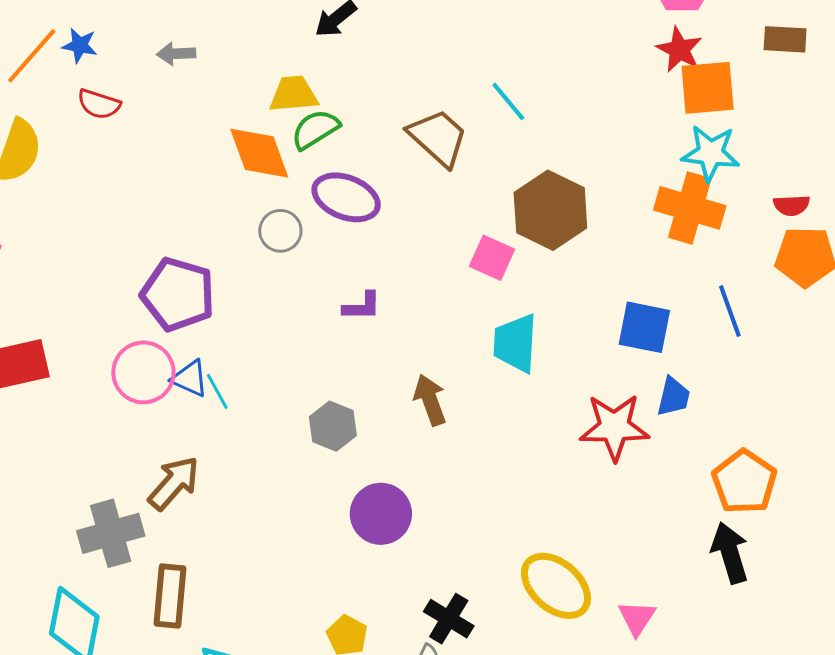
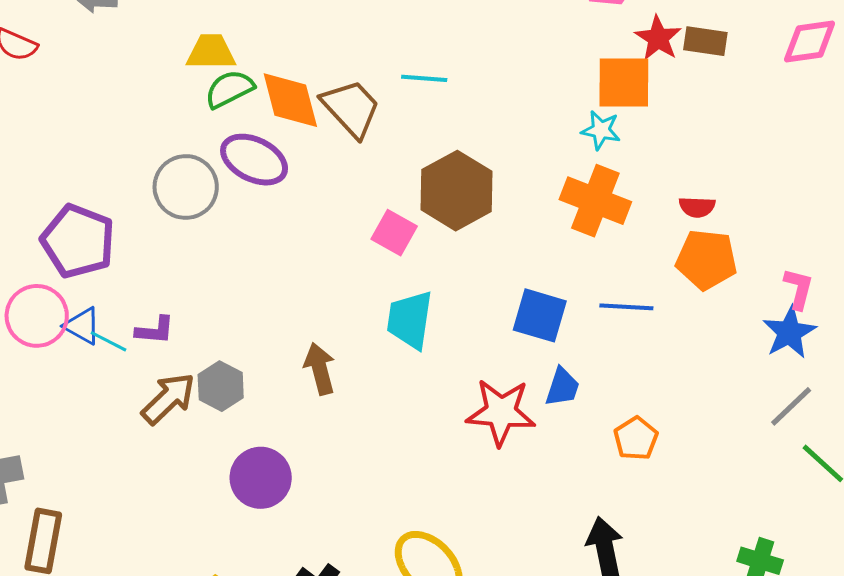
red star: (679, 50) -> (658, 38), moved
cyan line: (508, 101) -> (424, 78), turned -51
orange diamond: (259, 153) -> (290, 100), moved
cyan star: (711, 153) -> (601, 130), moved, size x0.7
gray circle: (280, 231) -> (186, 187), size x1.5
purple L-shape: (362, 306) -> (155, 330), moved
blue line: (730, 311) -> (626, 307), turned -72
cyan line: (217, 391) -> (109, 341), turned -39
orange pentagon: (744, 482) -> (636, 438), moved, size x0.7
brown arrow: (174, 483) -> (168, 399), moved

